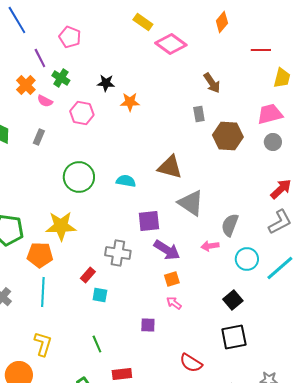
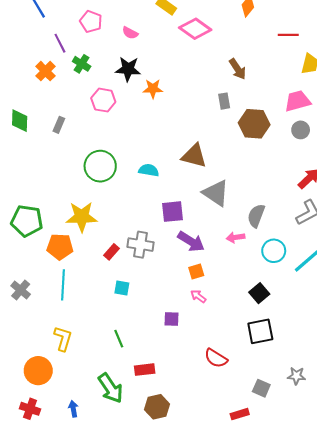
black star: (106, 83) -> (128, 69), size x1.4
pink semicircle: (45, 101) -> (130, 33), moved
red rectangle: (88, 275) -> (112, 252), moved

